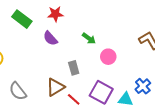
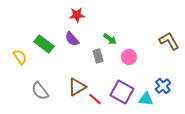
green rectangle: (22, 19) -> (44, 44), moved
gray rectangle: (74, 68) -> (98, 56), moved

